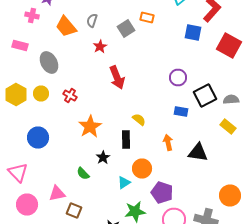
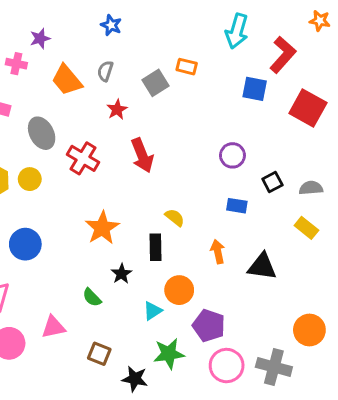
red cross: (70, 96) -> (83, 158), moved, size x1.5
black square: (205, 96) -> (272, 182), size x0.6
brown square: (74, 210) -> (99, 354), moved

